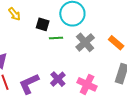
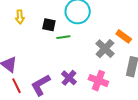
yellow arrow: (14, 14) -> (20, 17), turned 40
gray cross: (85, 42) -> (105, 49), moved

